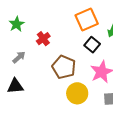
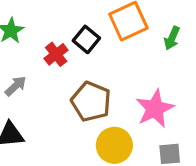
black square: (92, 45) -> (86, 39), moved

